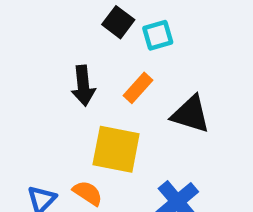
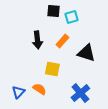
black square: (118, 22) -> (53, 11), turned -32
yellow square: (116, 149) -> (52, 69), size x0.7

